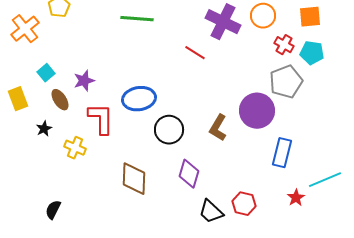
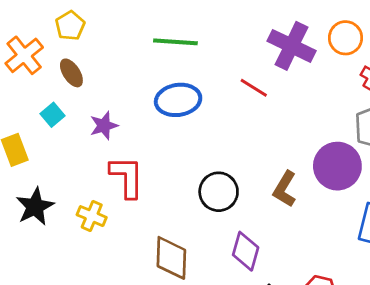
blue ellipse: (139, 99) -> (178, 100), moved
brown ellipse: (60, 100) -> (71, 73), moved
black star: (44, 129) -> (35, 207), moved, size x1.8

